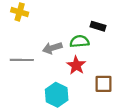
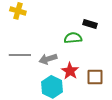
gray arrow: (52, 48) -> (48, 59), moved
red star: (76, 65) -> (70, 71), moved

